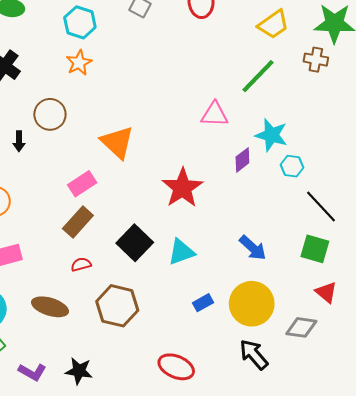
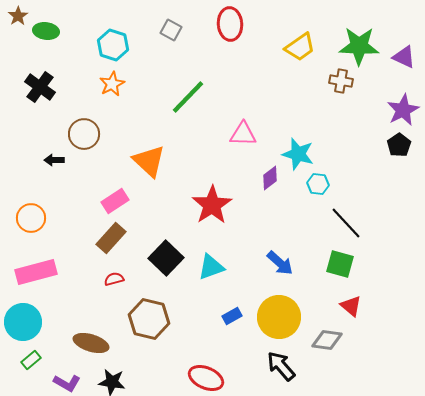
green line: (258, 76) -> (188, 97), moved
black arrow: (19, 141) -> (54, 160), turned 90
brown ellipse: (50, 307) -> (91, 343), moved

